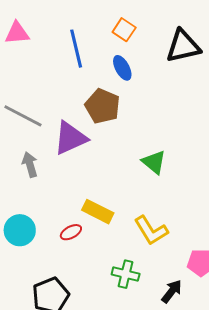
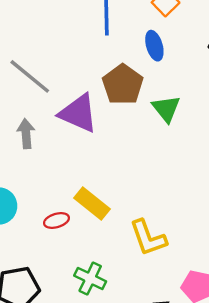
purple triangle: (70, 138) -> (78, 113), turned 36
green triangle: (154, 162) -> (166, 109), moved
green cross: (126, 274) -> (90, 279), moved

